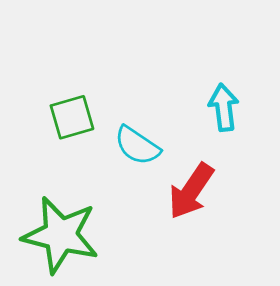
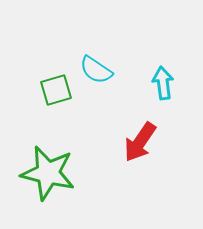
cyan semicircle: (137, 146) -> (96, 70), moved

